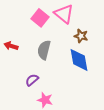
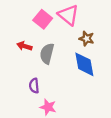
red arrow: (11, 46) -> (24, 46), moved
purple semicircle: (32, 80) -> (34, 86), turned -56

